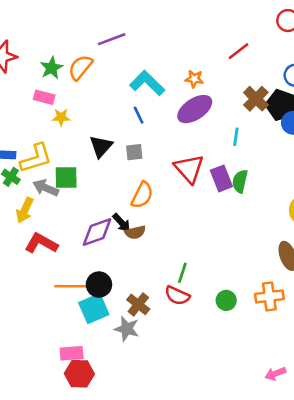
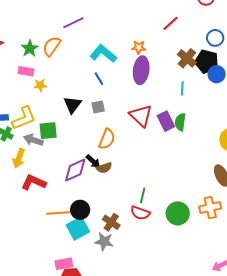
purple ellipse: (195, 109) -> (141, 70), turned -44
cyan line: (236, 137) -> (182, 88), moved
green circle: (226, 300) -> (178, 213), size x1.5

